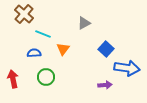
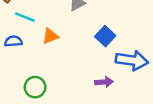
orange triangle: (63, 49) -> (50, 36), turned 32
green circle: (46, 77) -> (35, 87), moved

